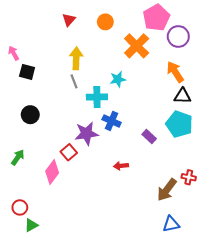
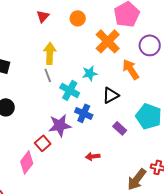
purple circle: (178, 36) -> (150, 45), moved
orange arrow: (175, 72) -> (131, 69), moved
black triangle: (182, 96) -> (111, 95), moved, turned -30
cyan cross: (97, 97) -> (70, 90), turned 30

